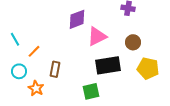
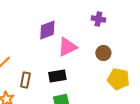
black rectangle: (108, 65) -> (57, 76), moved, size x0.7

